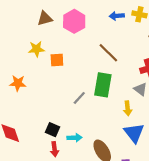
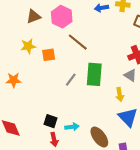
brown line: (108, 53) -> (78, 42), moved
gray line: (79, 98) -> (71, 80), moved

